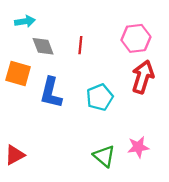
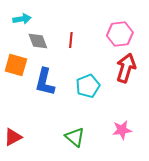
green triangle: (104, 156) -> (75, 137), moved

